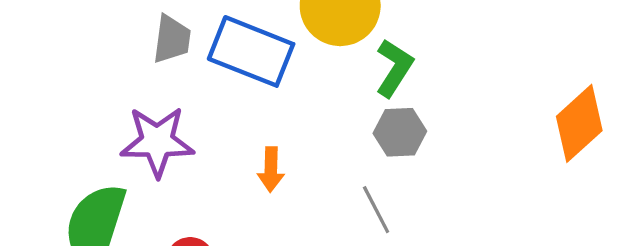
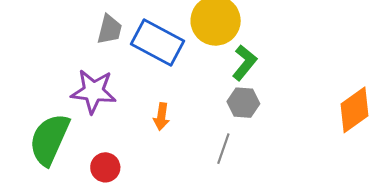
gray line: (376, 210) -> (223, 149), turned 40

